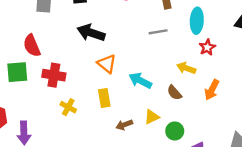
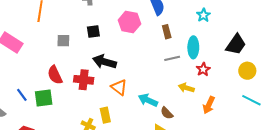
gray line: (158, 32) -> (172, 58), moved
red cross: (54, 75) -> (84, 80), moved
brown semicircle: (174, 93) -> (167, 113), moved
yellow rectangle: (104, 98) -> (105, 115), moved

